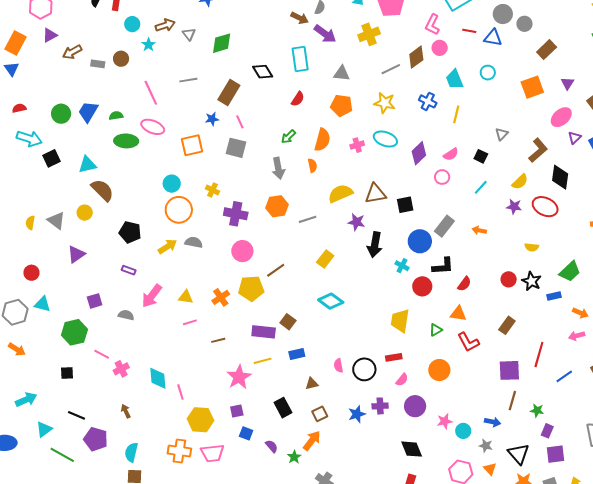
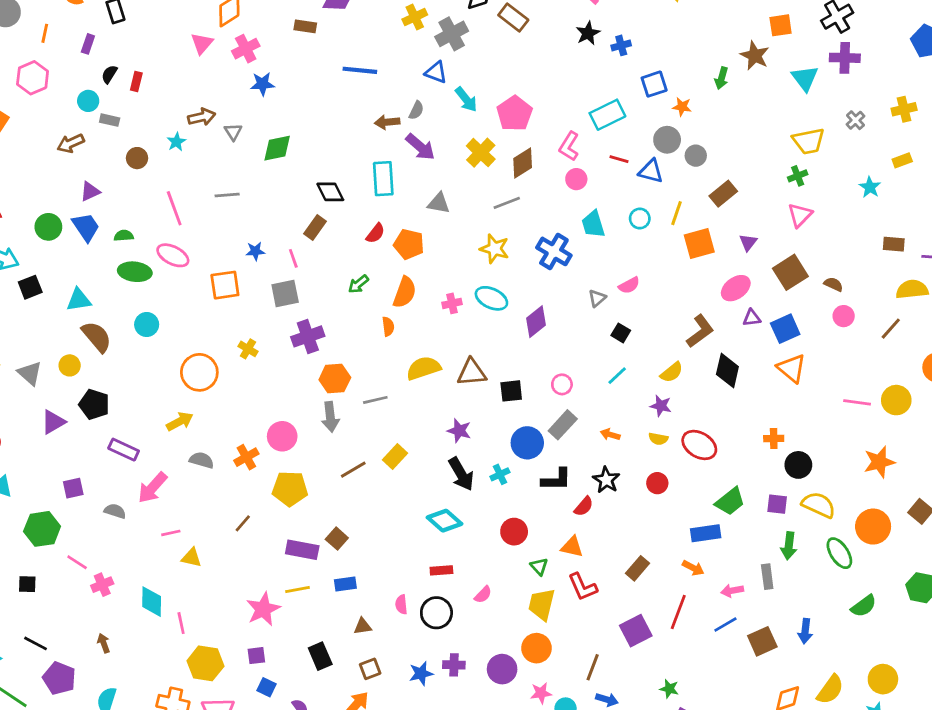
brown arrow: (300, 18) -> (387, 122), turned 144
cyan circle: (132, 24) -> (88, 101), moved
yellow cross: (369, 34) -> (481, 153), turned -30
purple triangle: (50, 35) -> (90, 191), moved
brown diamond: (416, 57) -> (523, 163), moved
gray rectangle: (98, 64) -> (110, 120), moved
brown rectangle: (229, 93) -> (315, 228), moved, size x0.7
blue cross: (428, 101) -> (554, 251), size x1.4
orange pentagon: (342, 105) -> (409, 244), moved
blue trapezoid: (88, 112) -> (86, 227), turned 110
yellow line: (456, 114) -> (677, 213), moved
gray triangle: (502, 134) -> (597, 298), moved
purple triangle: (575, 138) -> (752, 318), turned 32
gray square: (236, 148) -> (285, 294), turned -30
pink semicircle: (451, 154) -> (629, 285), moved
gray arrow: (278, 168) -> (330, 417), moved
pink circle: (442, 177) -> (562, 384), moved
cyan circle: (172, 184) -> (147, 324), moved
red ellipse: (545, 207) -> (699, 445), moved
purple cross: (236, 214) -> (308, 336), moved, turned -35
purple star: (356, 222) -> (459, 431), moved
black pentagon: (130, 232) -> (94, 404), moved
gray semicircle: (194, 242) -> (202, 460), moved
black arrow: (375, 245) -> (461, 474), moved, turned -45
yellow semicircle: (532, 247) -> (658, 439), moved
cyan cross: (402, 266) -> (500, 474), turned 32
purple rectangle: (129, 270) -> (124, 450), size x1.5
brown line: (276, 270) -> (353, 470), moved
red circle: (509, 279) -> (657, 483), moved
black star: (532, 281) -> (606, 480), moved
red circle: (422, 286) -> (514, 532), moved
blue rectangle: (554, 296) -> (706, 533), size x1.5
yellow triangle: (186, 297) -> (191, 558), moved
orange cross: (221, 297) -> (246, 457), moved
cyan diamond: (331, 301) -> (445, 521), moved
orange arrow: (580, 313) -> (693, 568), moved
yellow trapezoid: (400, 321) -> (542, 604), moved
pink line: (190, 322) -> (171, 533), moved
green triangle: (436, 330) -> (539, 566), turned -48
brown line: (218, 340) -> (243, 523), moved, turned -40
red rectangle: (394, 357) -> (441, 570), moved
orange circle: (439, 370) -> (536, 648), moved
purple square: (509, 370) -> (636, 631), turned -30
blue line: (564, 376) -> (725, 624), moved
pink semicircle: (402, 380) -> (483, 595), moved
brown line: (512, 401) -> (593, 667), moved

